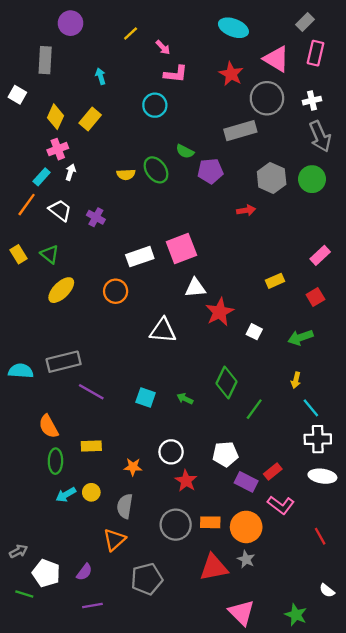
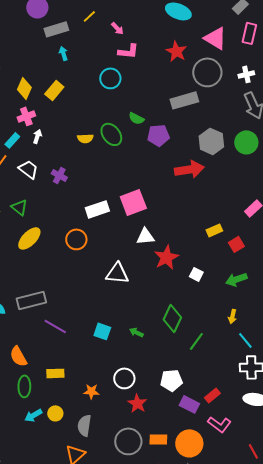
gray rectangle: (45, 60) -> (56, 29), moved, turned 70
red arrow: (246, 210) -> (189, 169), size x1.8
red square: (315, 297) -> (236, 244), moved

